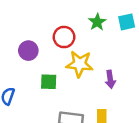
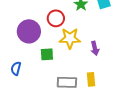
purple circle: (28, 51) -> (29, 31), size x1.5

